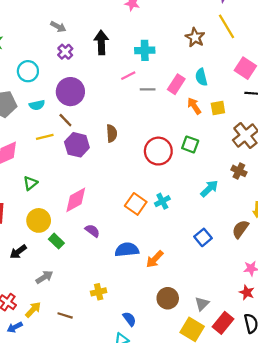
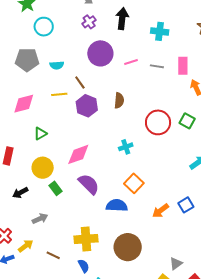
cyan circle: (28, 71) -> (44, 27), moved
pink line: (128, 76) -> (131, 62), moved
pink rectangle: (176, 84) -> (183, 66), turned -42
purple circle: (70, 92) -> (100, 53), moved
cyan cross: (162, 201) -> (126, 147), moved
orange square: (136, 204) -> (134, 183), moved
purple semicircle: (92, 231) -> (89, 184), size x1.6
orange arrow: (155, 259) -> (161, 211), moved
yellow cross: (99, 292) -> (86, 239), size x1.6
brown circle: (168, 298) -> (128, 247), moved, size x1.4
blue semicircle: (129, 319) -> (84, 266), moved

